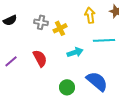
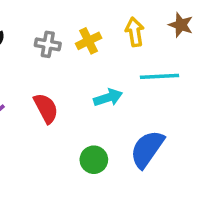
yellow cross: (60, 28) -> (89, 41), moved
blue semicircle: (97, 81) -> (147, 149), turned -95

